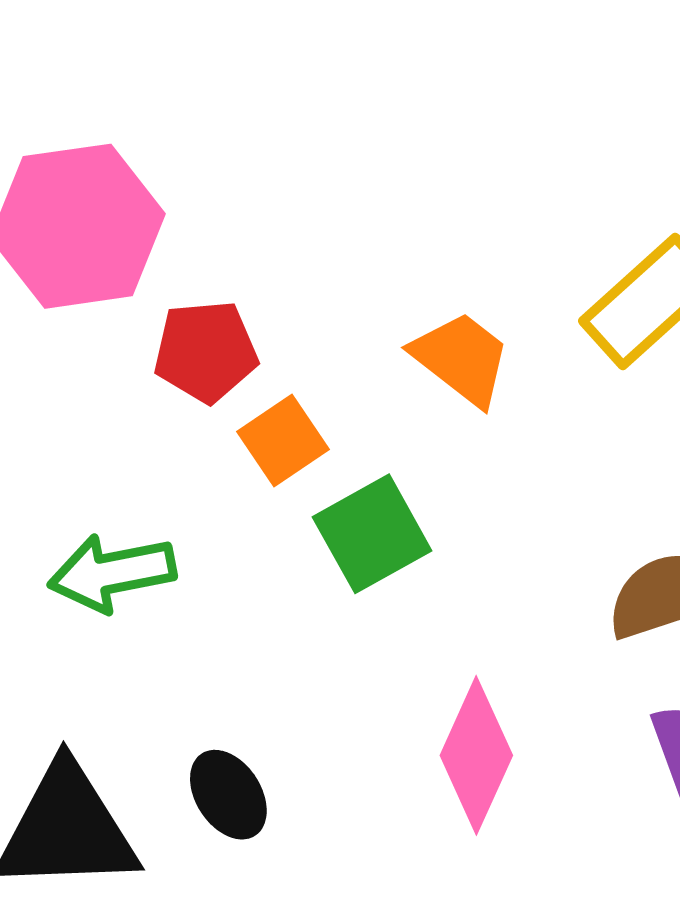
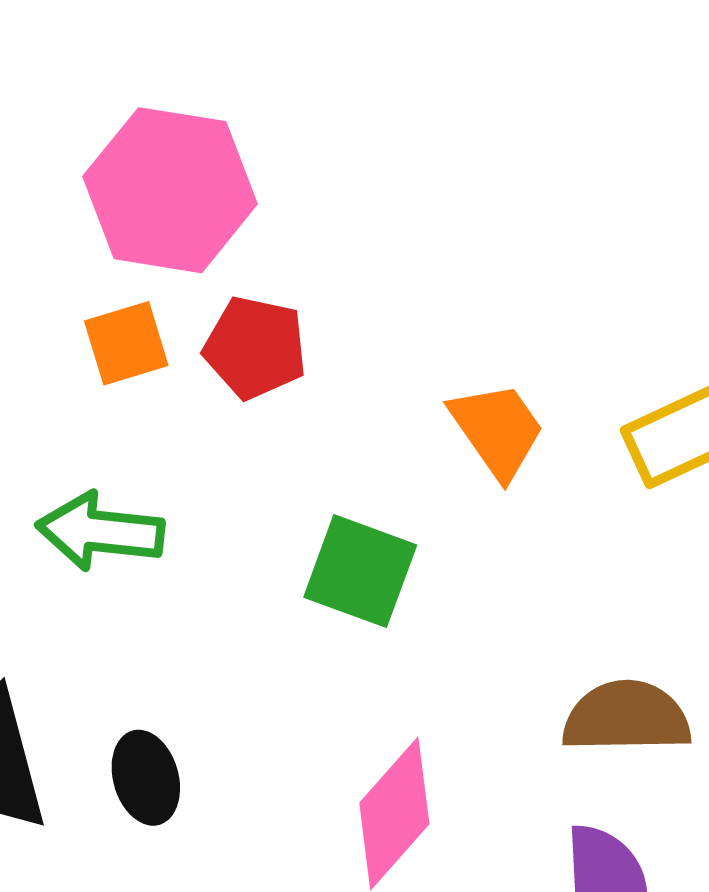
orange square: (283, 440) -> (126, 343), moved
green square: (372, 534) -> (360, 571), turned 32

